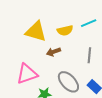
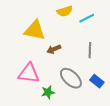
yellow semicircle: (65, 30) -> (65, 11), moved
pink triangle: (27, 74) -> (29, 73), turned 30

